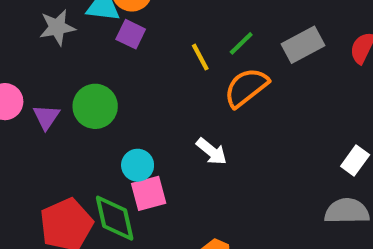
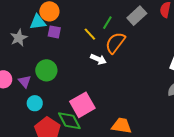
white arrow: (212, 151) -> (98, 59), moved
cyan circle: (138, 165) -> (35, 103), moved
pink square: (149, 193) -> (82, 105), size x1.4

